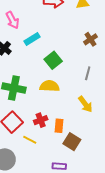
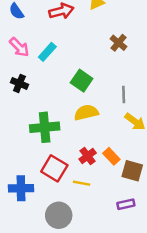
cyan rectangle: (32, 39) -> (47, 52), moved
gray line: (88, 73) -> (124, 94), moved
orange rectangle: (59, 126) -> (111, 156), turned -32

